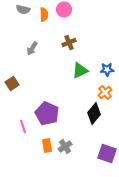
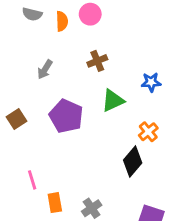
blue star: (107, 70) -> (151, 82), moved
purple pentagon: (47, 114) -> (66, 116), moved
orange rectangle: (47, 146) -> (55, 203), moved

